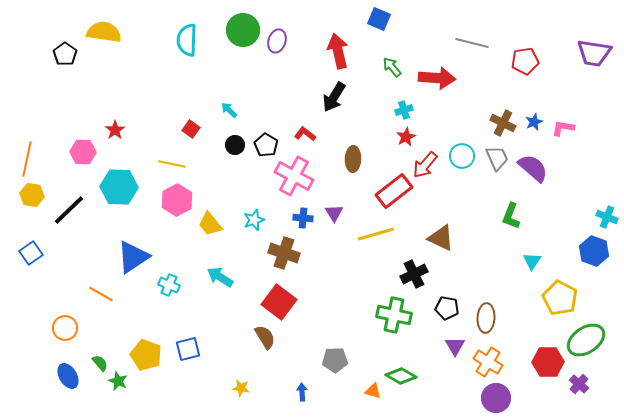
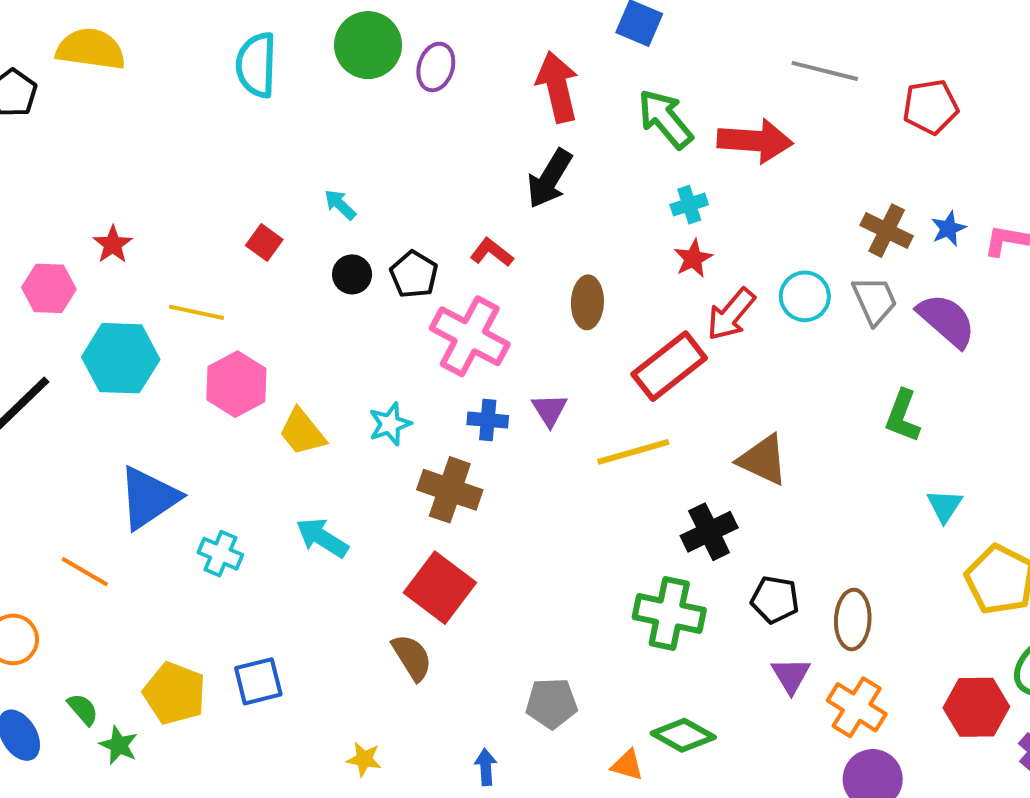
green arrow: (392, 67) -> (665, 119), size x1.5
yellow line: (172, 164) -> (196, 312), moved

